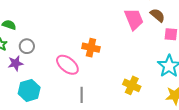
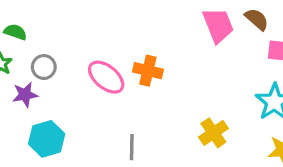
pink ellipse: (67, 65) -> (106, 77), moved
yellow cross: (132, 85) -> (213, 133), turned 30

